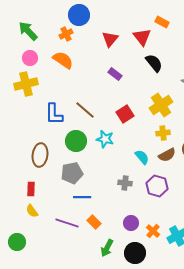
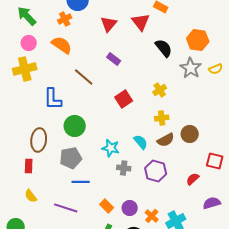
black semicircle: (154, 63) -> (164, 48), moved
yellow cross: (161, 105) -> (160, 90), size x0.6
brown line: (85, 110) -> (84, 77), moved
cyan star: (105, 139) -> (111, 148), moved
red rectangle: (31, 189) -> (29, 166), moved
orange rectangle: (94, 222) -> (107, 206), moved

